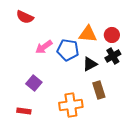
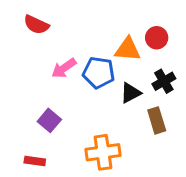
red circle: (112, 35) -> (157, 38), moved
brown rectangle: (99, 90) -> (157, 120), moved

